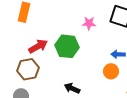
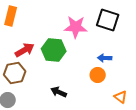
pink star: (89, 23) -> (76, 27), size x1.6

